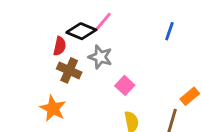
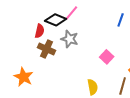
pink square: (125, 85) -> (107, 57), moved
orange star: (53, 108) -> (24, 77), moved

